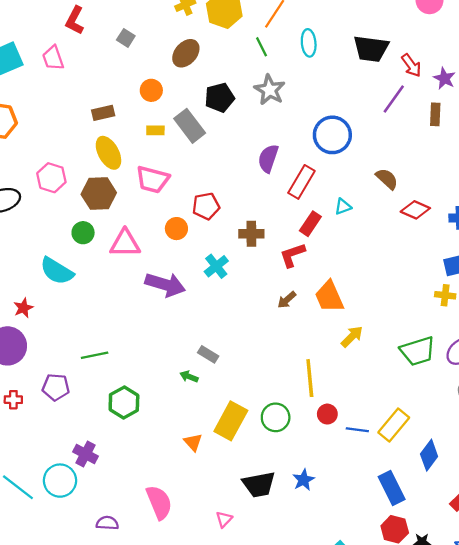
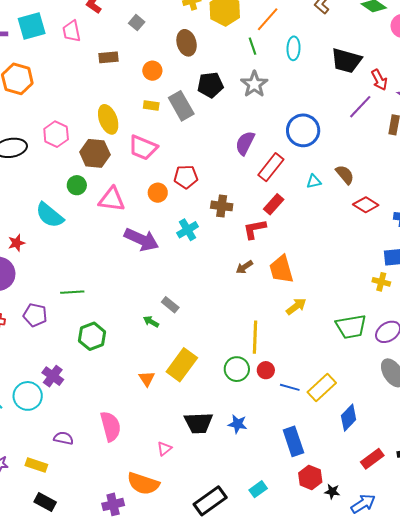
brown ellipse: (186, 53) -> (187, 43), turned -65
brown rectangle: (103, 113) -> (108, 57), moved
cyan triangle: (343, 207) -> (314, 181), moved
green circle: (276, 417) -> (237, 369), moved
blue star: (304, 480) -> (238, 424), turned 30
blue rectangle: (392, 488) -> (293, 441), moved

